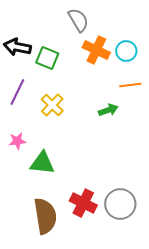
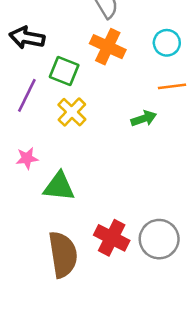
orange cross: (96, 50) -> (108, 47), moved
green square: (47, 58) -> (64, 71), moved

